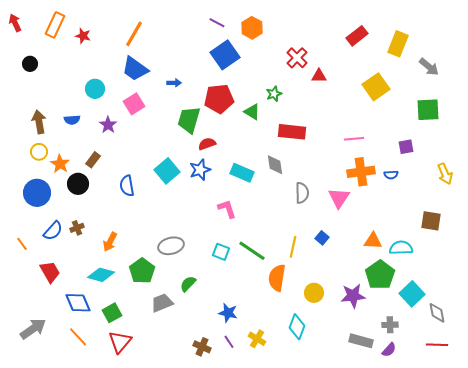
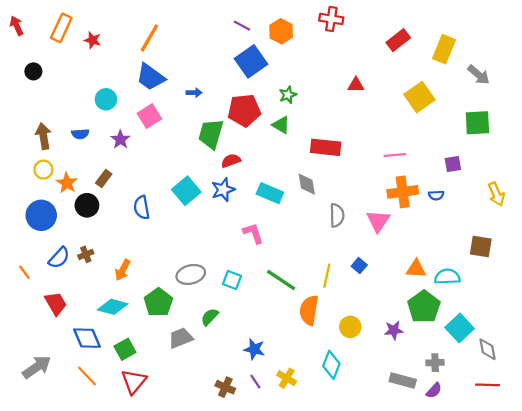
red cross: (297, 58) -> (331, 19), moved, turned -35
green star: (274, 94) -> (288, 95), moved
cyan square: (221, 252) -> (232, 280), moved
purple star: (353, 296) -> (394, 330), size x0.7

